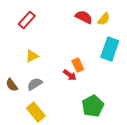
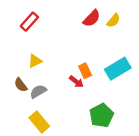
red semicircle: (84, 17) -> (92, 18), turned 108
cyan rectangle: (110, 49) -> (118, 69), moved, turned 40
brown semicircle: (12, 85) -> (21, 85), moved

